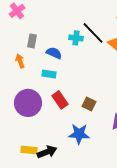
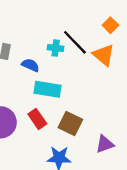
cyan rectangle: (49, 74) -> (48, 89), moved, size x1.6
brown square: (89, 104) -> (70, 123), size x1.5

